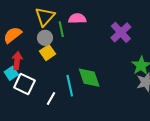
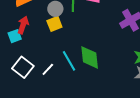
white square: (24, 84) -> (23, 67), moved
cyan line: (70, 86) -> (69, 61), turned -30

